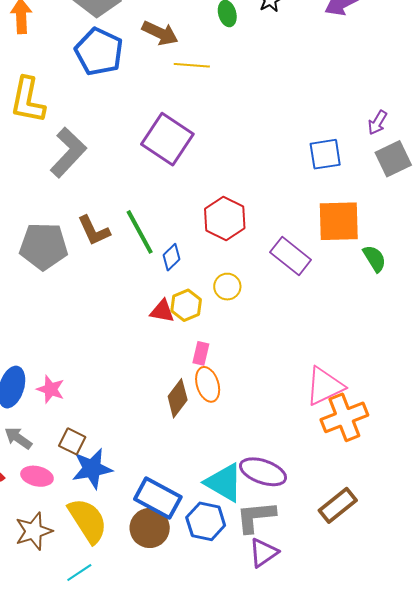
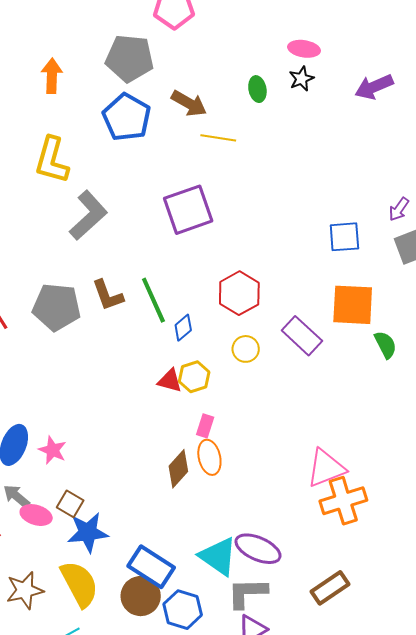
purple square: (167, 139) -> (188, 210), turned 33
yellow circle: (227, 287) -> (246, 349), moved
pink ellipse: (37, 476) -> (36, 515), moved
blue hexagon: (206, 521) -> (183, 610), moved

